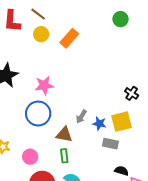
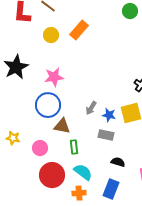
yellow circle: (41, 34) -> (51, 35), moved
brown triangle: (64, 135) -> (62, 126), moved
gray rectangle: (110, 144) -> (106, 135), moved
black semicircle: (122, 171) -> (118, 162), moved

